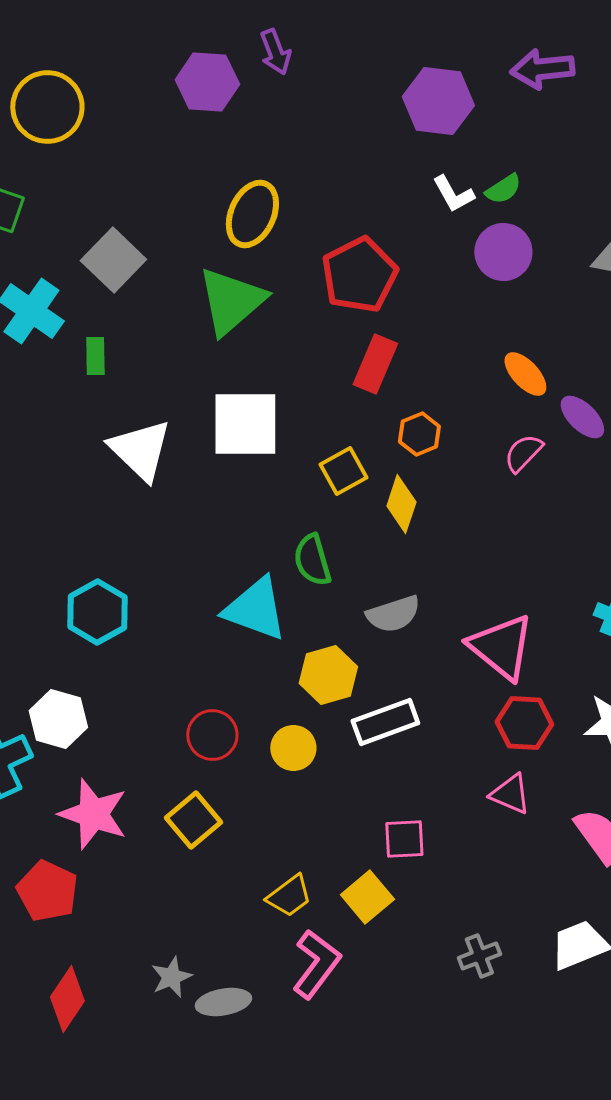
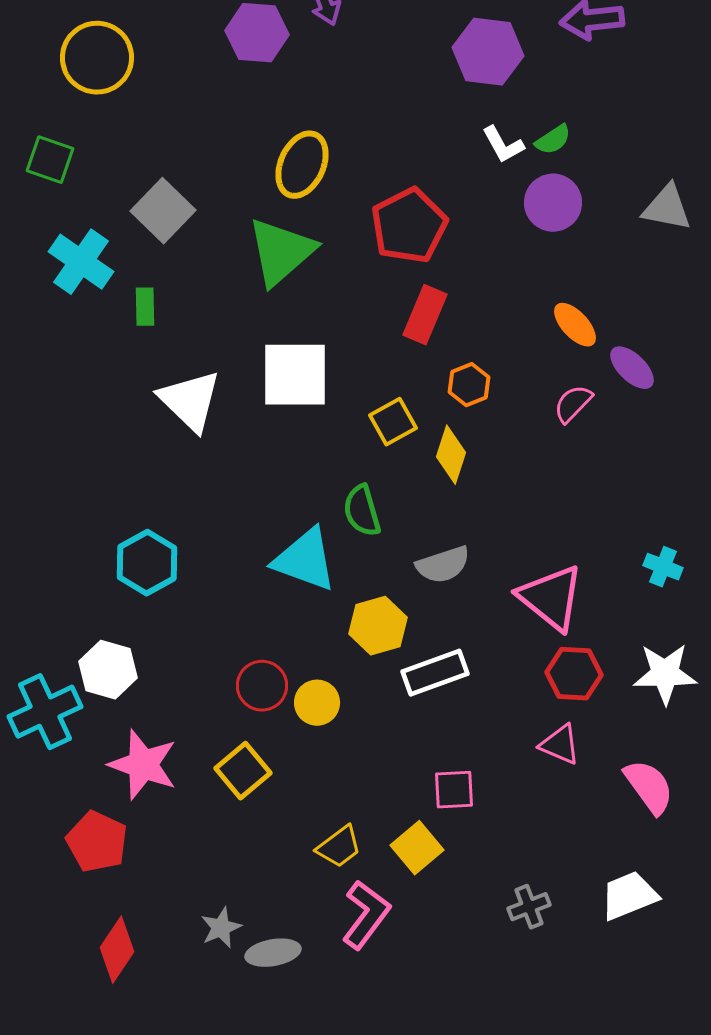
yellow circle: (293, 748) -> (317, 703), moved

